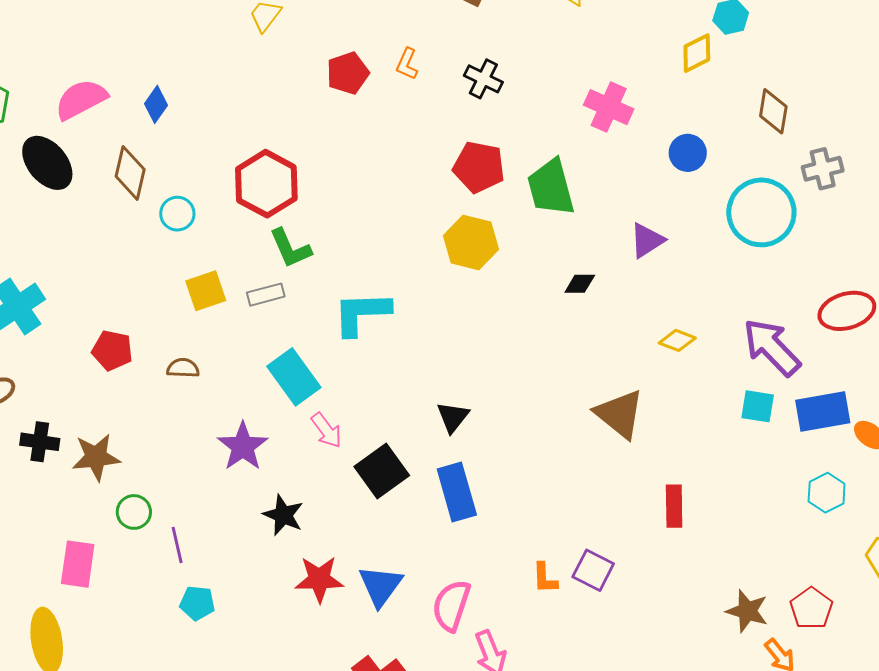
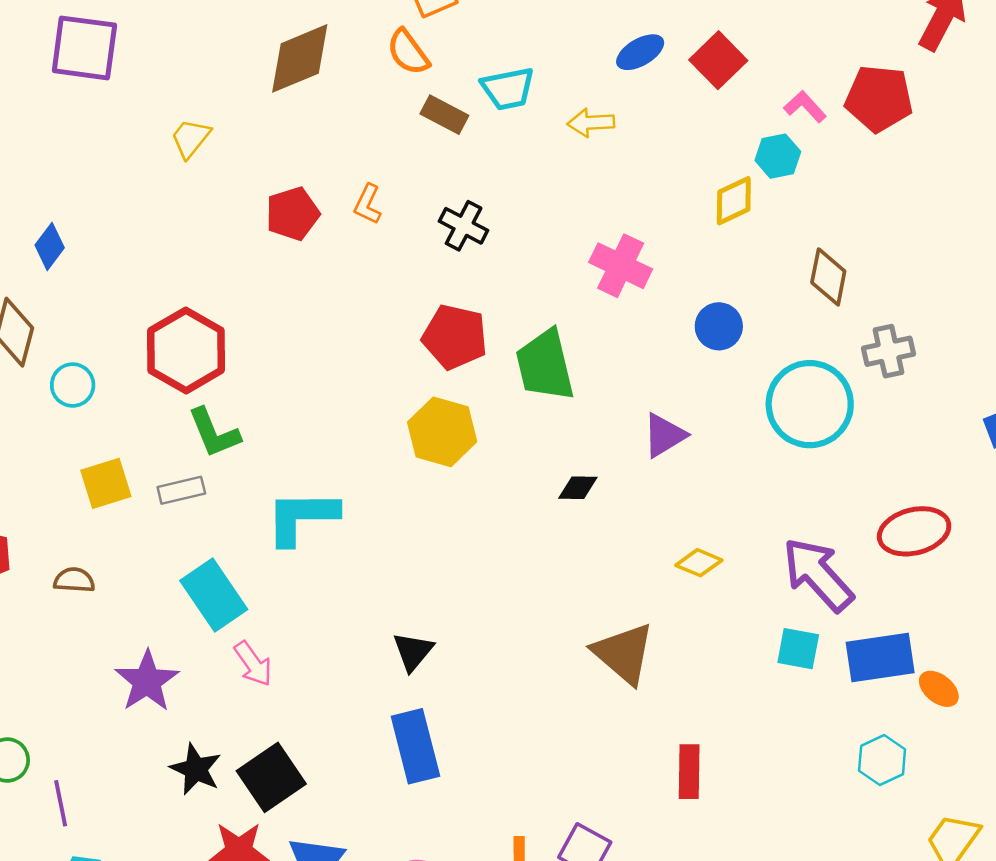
black square: (382, 471) -> (271, 777), moved

